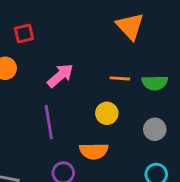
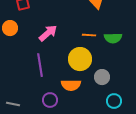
yellow circle: (107, 113) -> (80, 59), size x1.5
gray circle: (155, 129) -> (102, 77), moved

